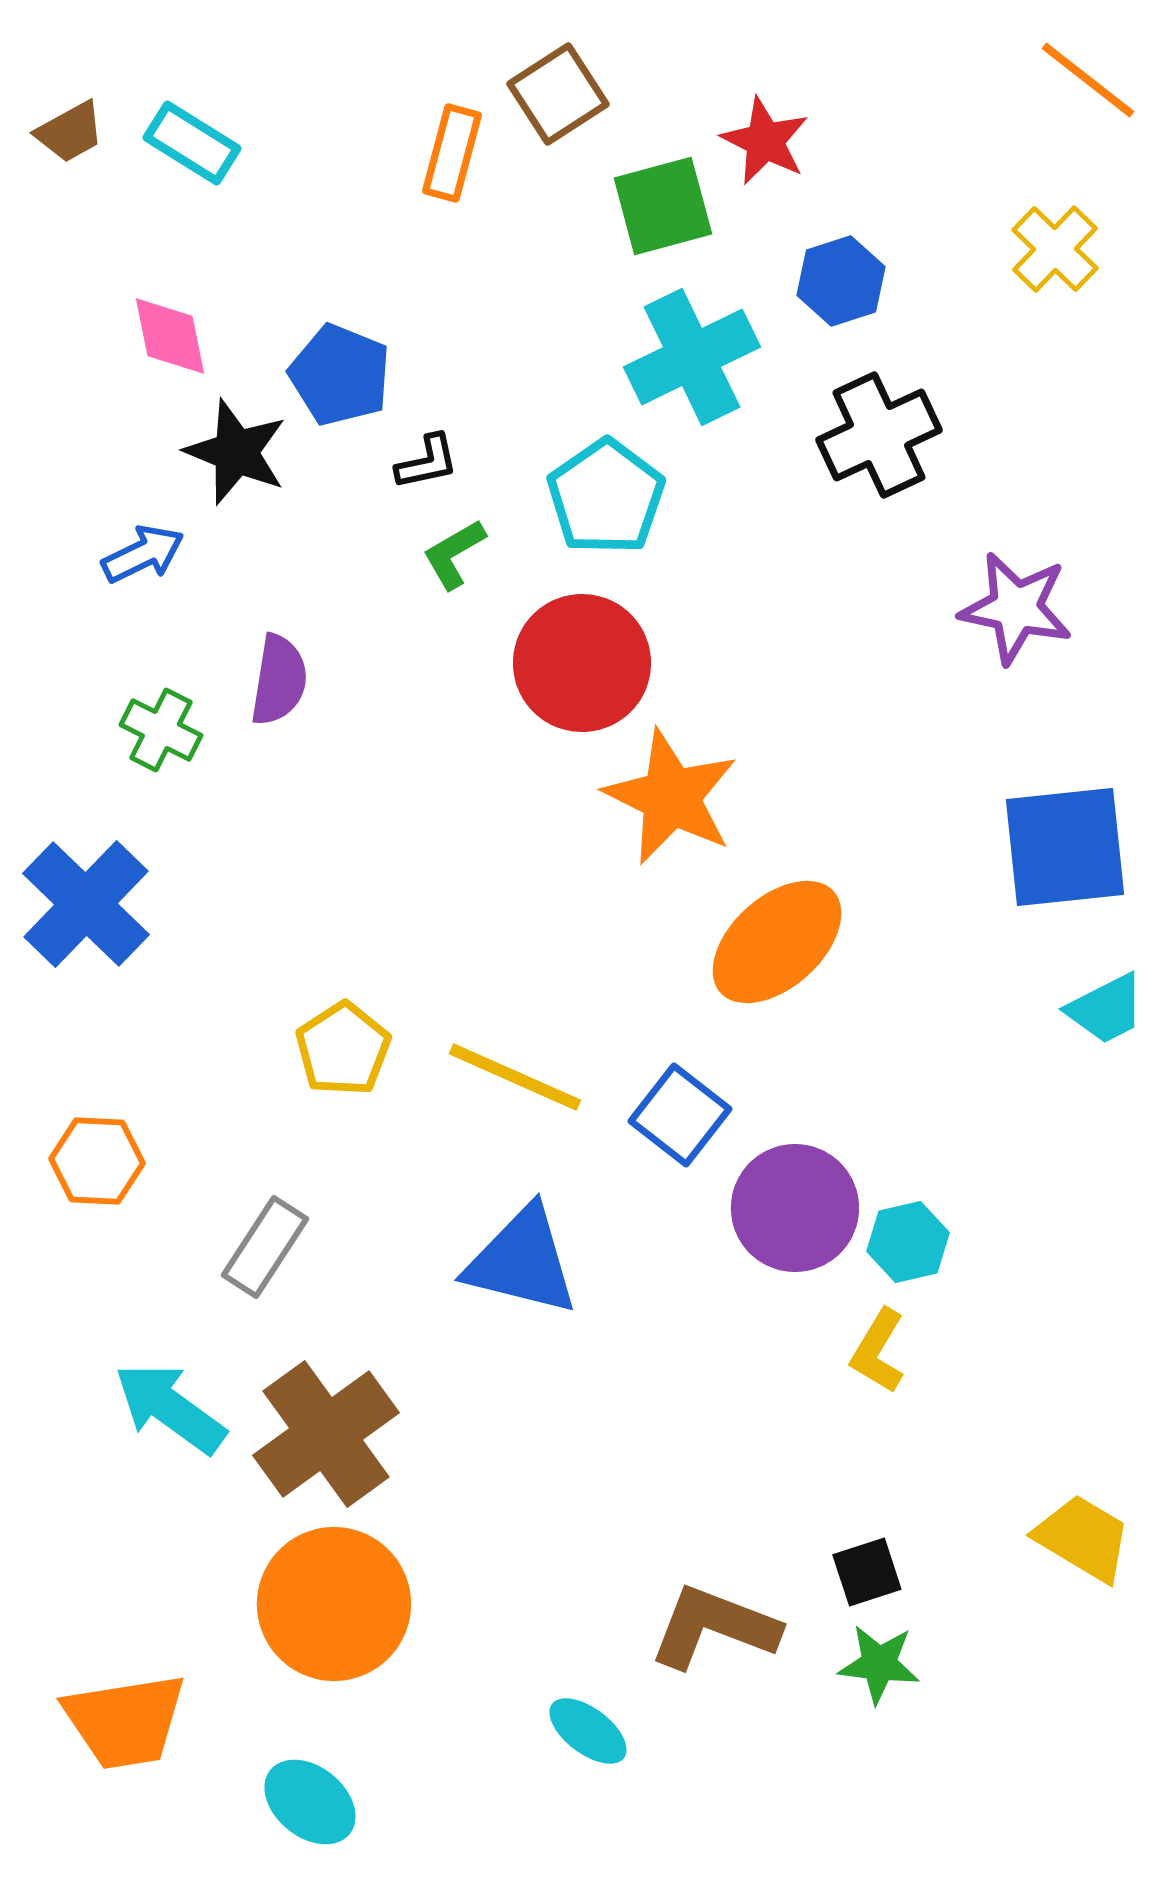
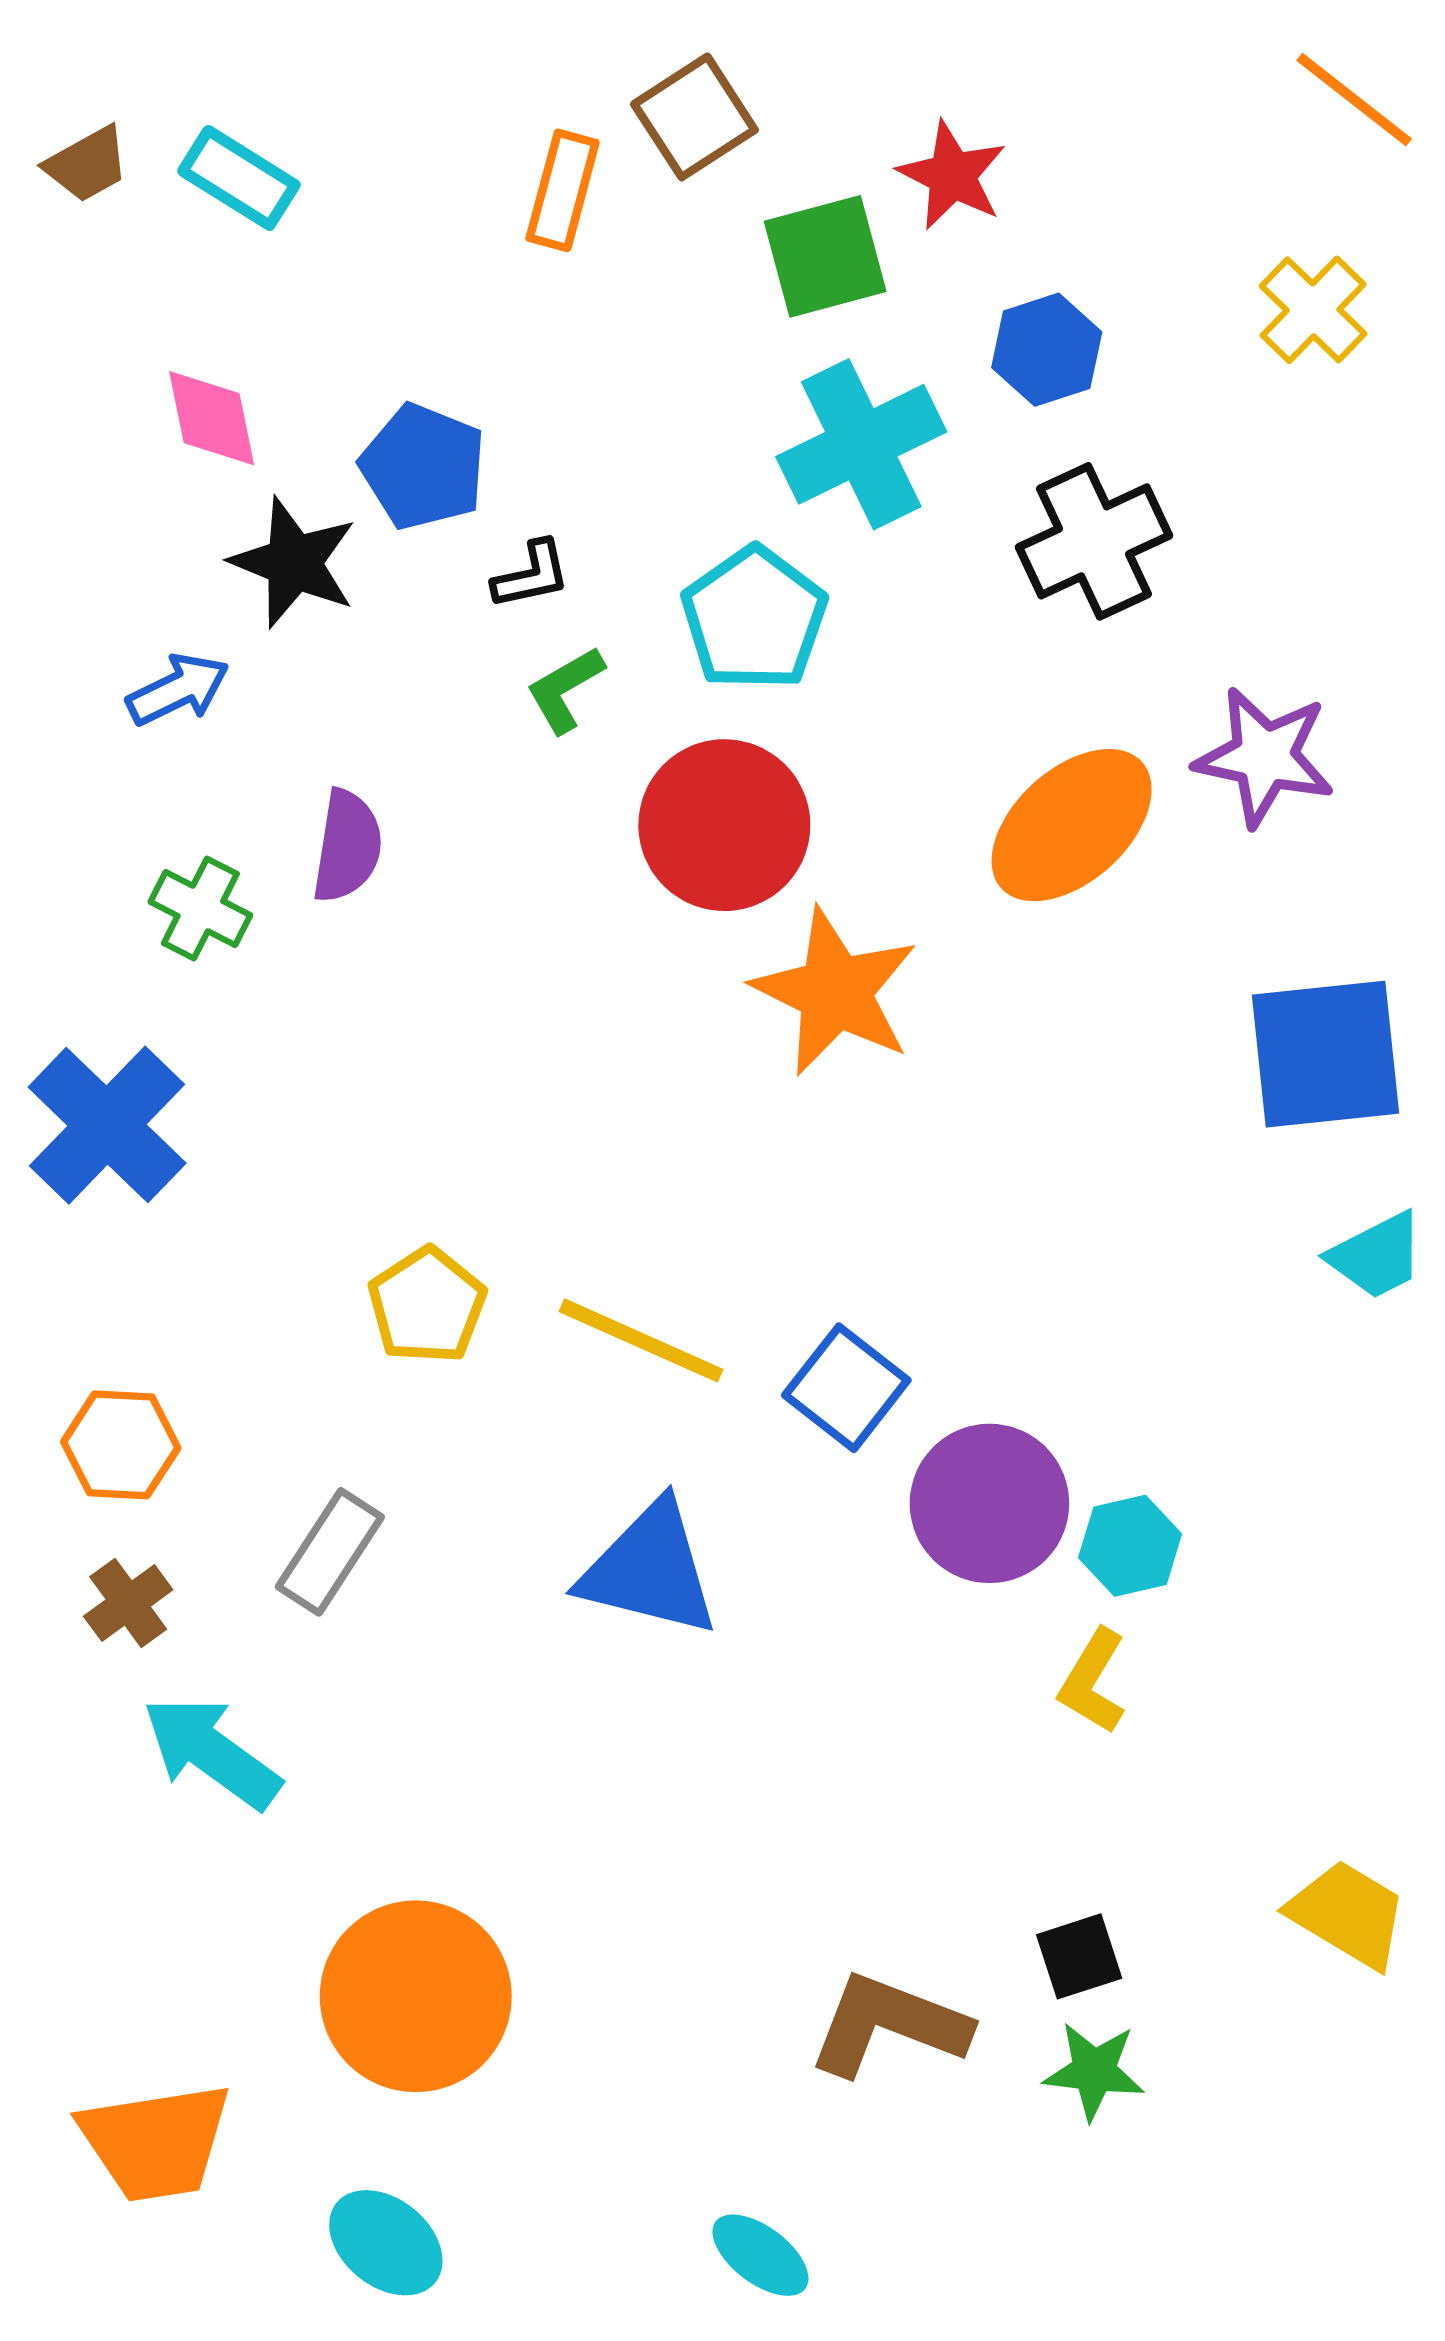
orange ellipse: (777, 942) -> (1072, 825), moved
brown cross: (326, 1434) -> (128, 1603), moved, size x0.5
cyan ellipse: (588, 1731) -> (760, 2255), moved

